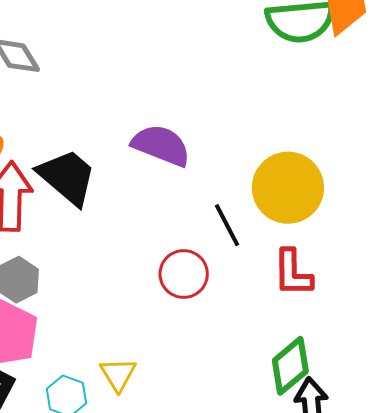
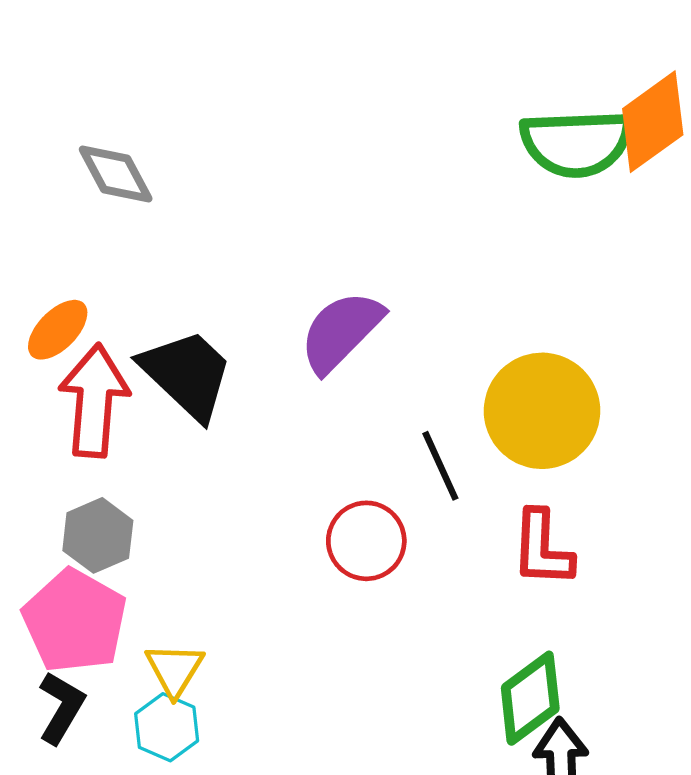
purple semicircle: (161, 145) -> (341, 331), turned -70
yellow triangle: (118, 374) -> (175, 670), moved

